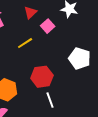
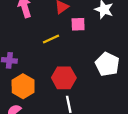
pink square: (48, 26) -> (78, 24), turned 32

